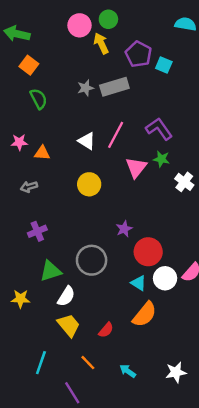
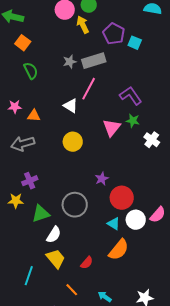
pink line: (116, 135) -> (89, 89), moved
gray arrow: (29, 187) -> (23, 144), size x1.6
yellow star: (20, 299) -> (16, 201), moved
cyan line: (41, 363) -> (29, 276), moved

